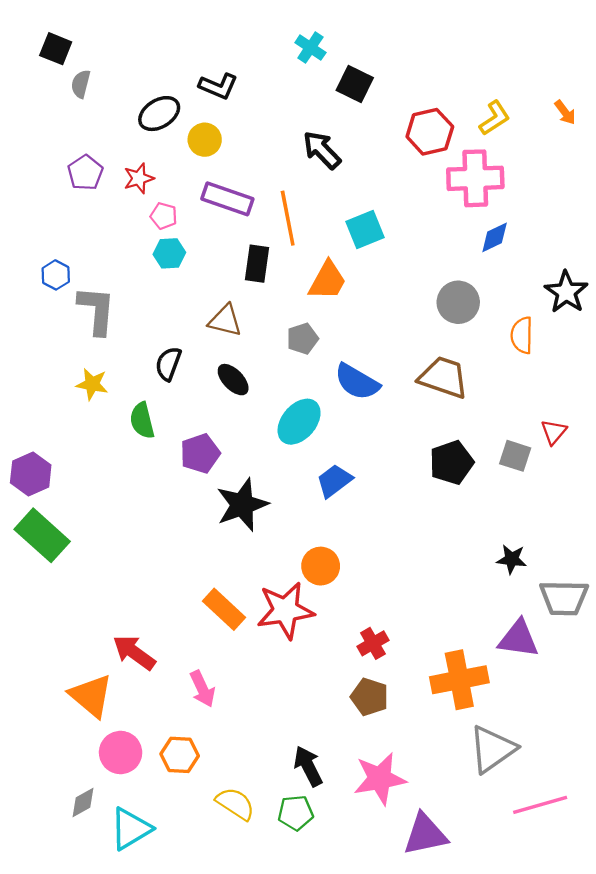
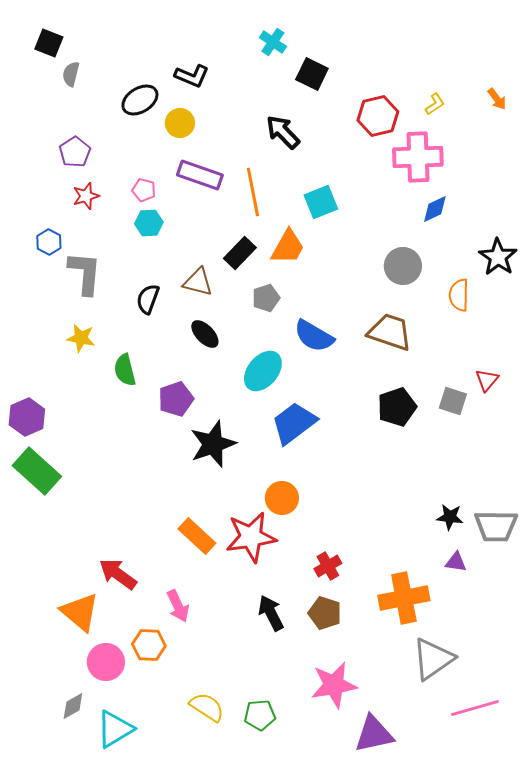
yellow L-shape: (495, 118) -> (435, 104), size x0.7
red star: (139, 178) -> (86, 196), moved
black rectangle: (257, 264) -> (240, 253), moved, turned 36
black semicircle: (168, 364) -> (148, 299), moved
blue trapezoid: (334, 481) -> (294, 423), size x1.4
black star: (512, 559) -> (450, 517), moved
purple triangle: (518, 639) -> (456, 562), size x0.6
orange hexagon: (180, 755) -> (149, 645), moved
black arrow: (308, 766) -> (271, 613), moved

